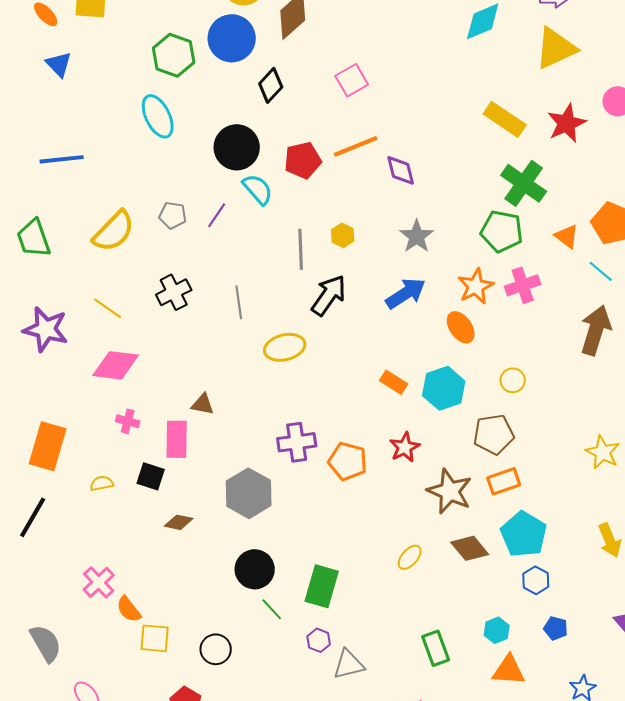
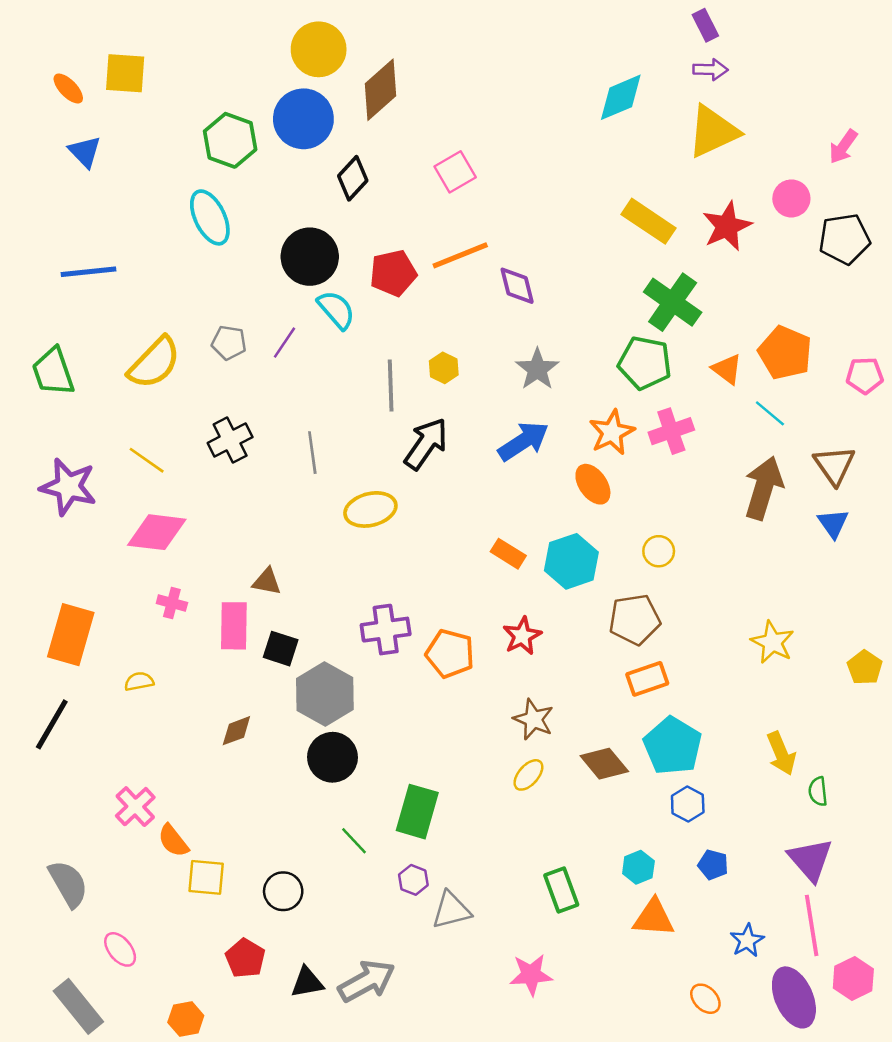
black square: (151, 476) -> (281, 649), moved
brown star: (450, 491) -> (533, 719), moved, size x0.7
brown diamond: (179, 522) -> (236, 731), turned -32
black circle: (255, 569) -> (332, 757), moved

